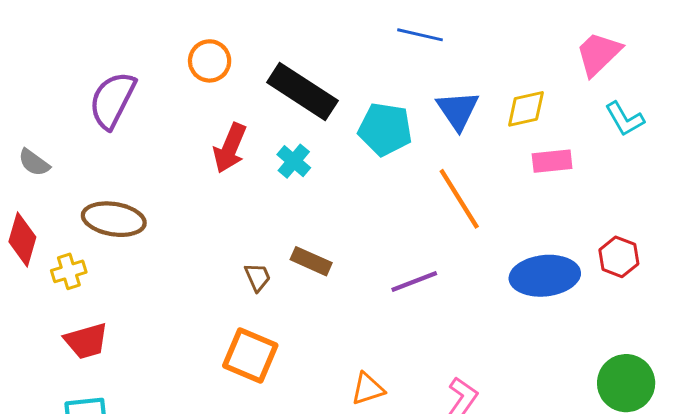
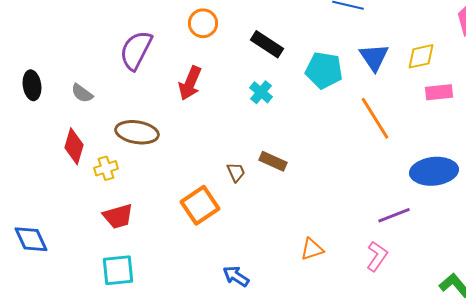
black rectangle: (302, 91) -> (267, 44), size x0.7
red arrow: (230, 148) -> (190, 83), moved
purple line: (414, 282) -> (394, 215), moved
orange square: (250, 356) -> (200, 205), moved, turned 33

